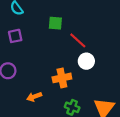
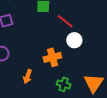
orange arrow: (34, 97) -> (28, 76), turned -48

